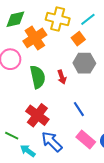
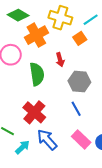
green diamond: (15, 19) -> (18, 15), turned 40
gray hexagon: (84, 63) -> (79, 81), moved
red arrow: (62, 77) -> (60, 60), moved
cyan arrow: (28, 151) -> (22, 147), turned 98

